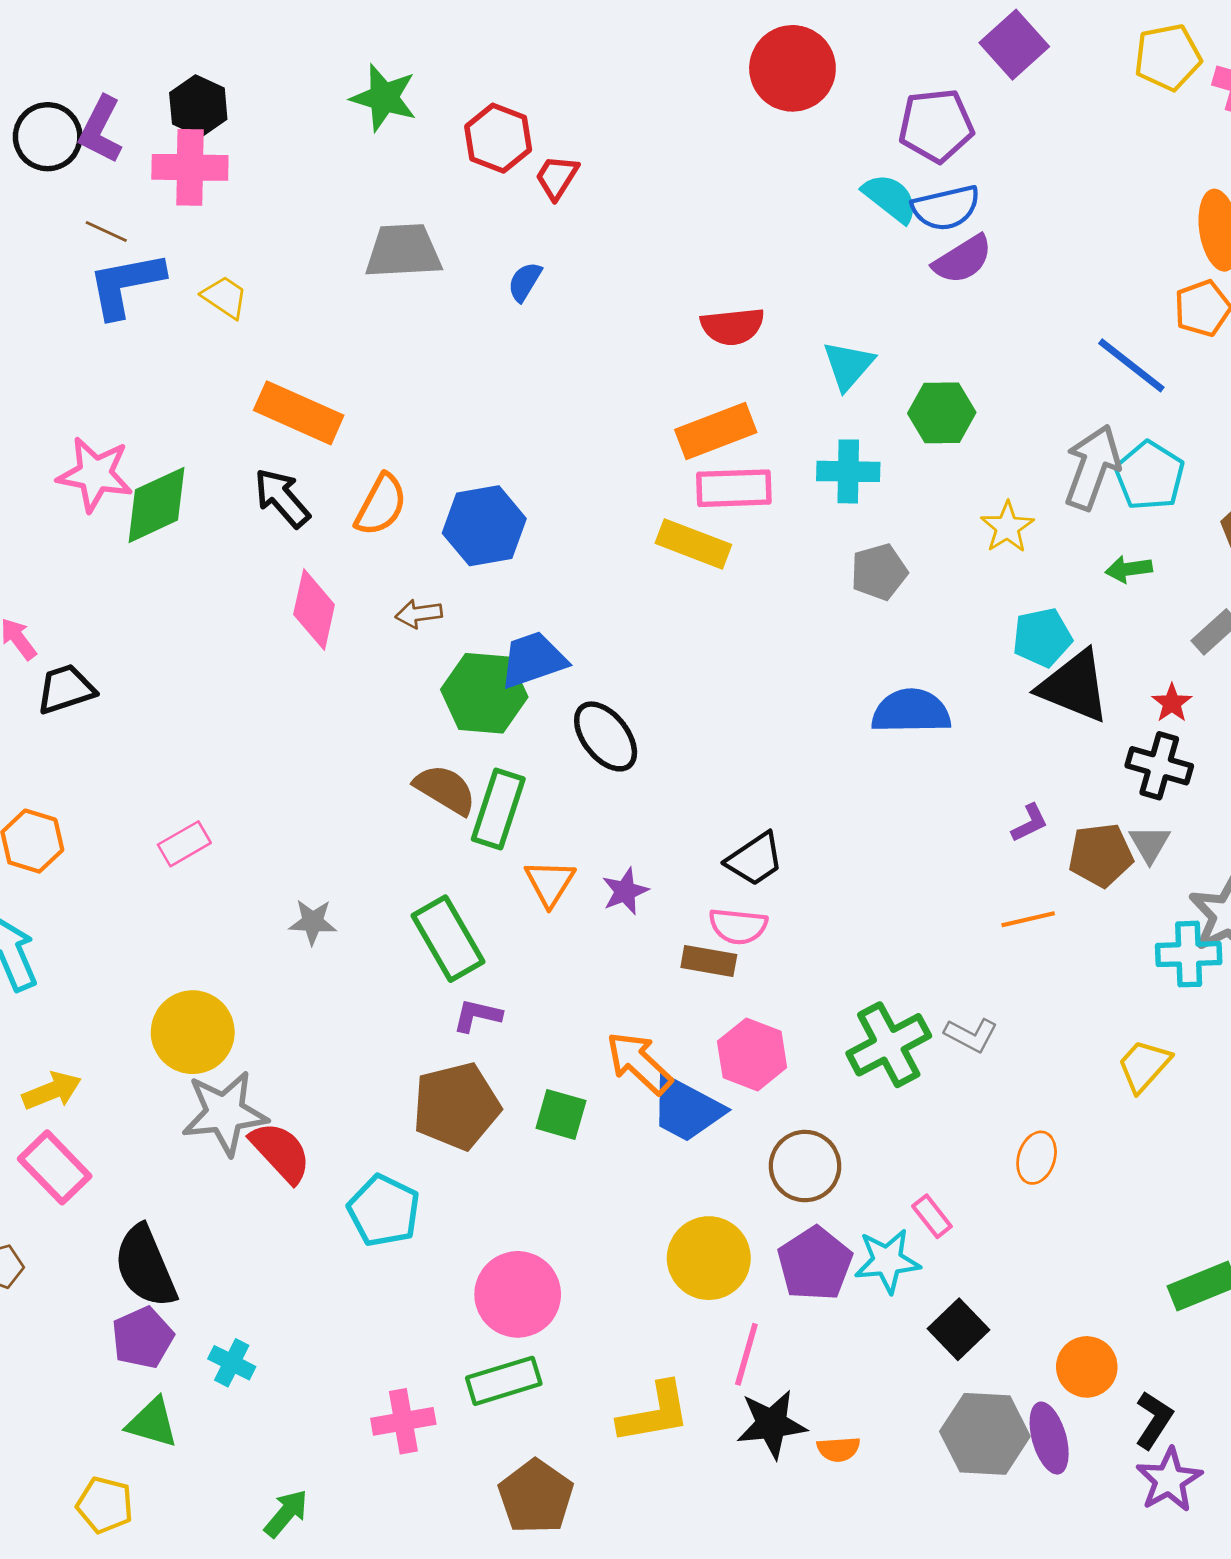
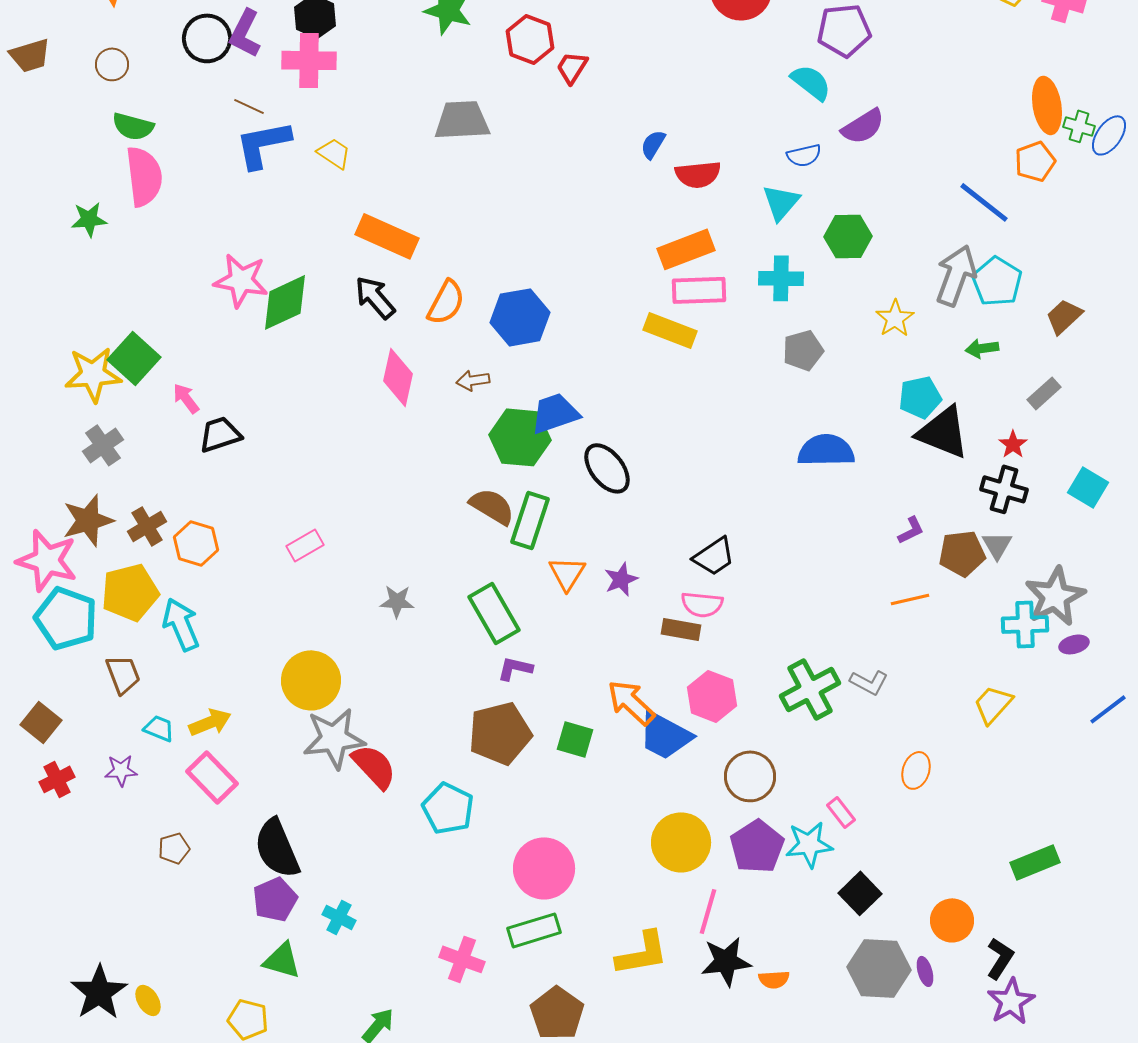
blue semicircle: (946, 208) -> (804, 155), moved, size x0.7
blue semicircle: (525, 282) -> (653, 144), moved
pink cross: (403, 1421) -> (462, 959), turned 30
purple ellipse: (1049, 1438) -> (925, 971), size x0.6

